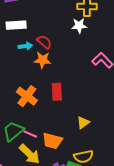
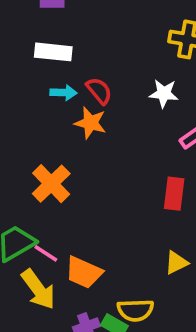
white star: (79, 26) -> (164, 93), moved
red rectangle: (57, 92) -> (174, 194), moved
yellow triangle: (83, 123) -> (176, 263), moved

